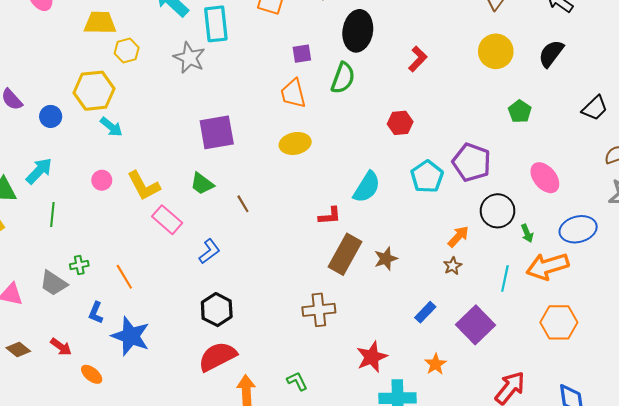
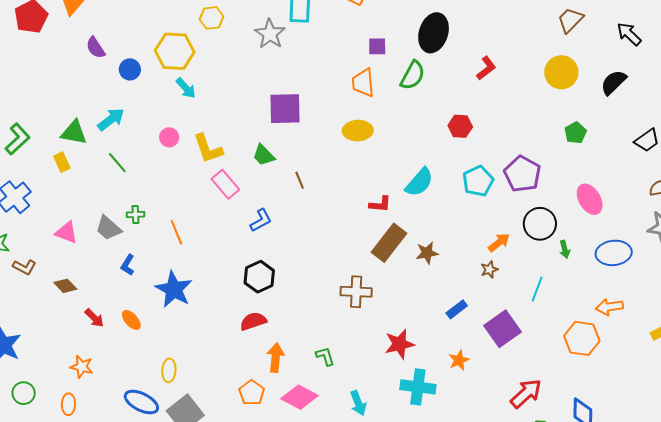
green line: (52, 214) -> (117, 163), turned -55
orange arrow: (547, 266) -> (609, 307), moved, size x0.7
blue L-shape: (96, 313) -> (128, 265), moved
red arrow: (61, 347) -> (94, 318), moved
red semicircle: (217, 356) -> (253, 321), size x0.7

